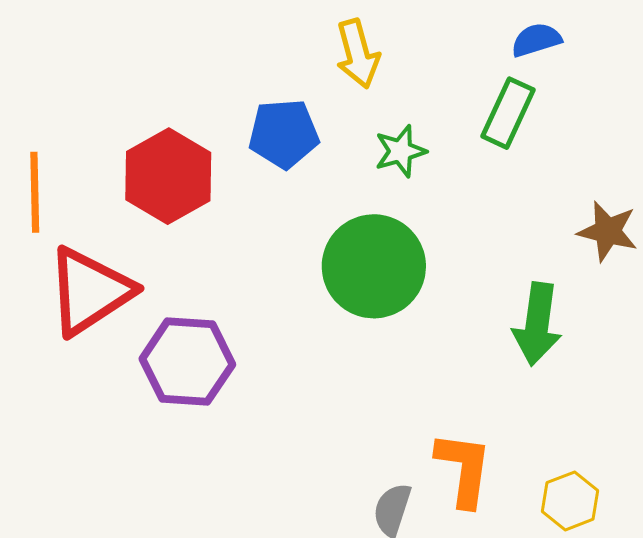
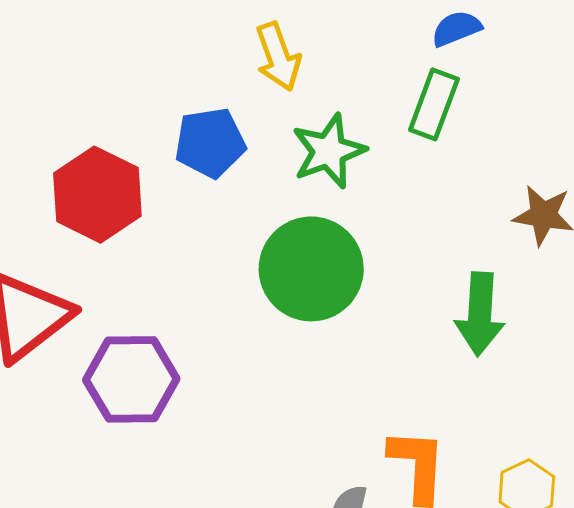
green star: (400, 151) -> (329, 151), size x1.4

